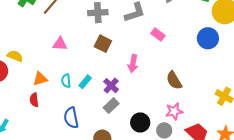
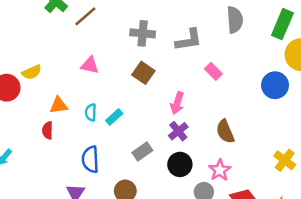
yellow semicircle: (15, 56) -> (32, 72), turned 126
purple cross: (111, 86) -> (178, 131), moved
pink star: (174, 111) -> (220, 170), turned -30
black circle: (140, 122) -> (180, 164), moved

